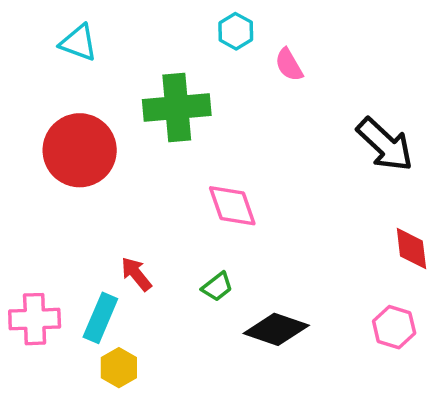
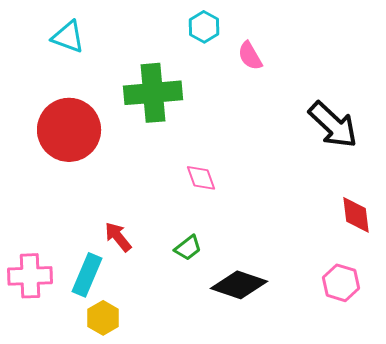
pink diamond: (232, 206) -> (201, 178), size x0.7

